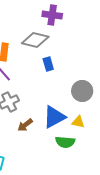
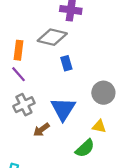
blue triangle: (54, 117) -> (63, 109), moved, turned -30
green semicircle: (65, 142) -> (85, 148), turned -48

